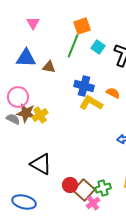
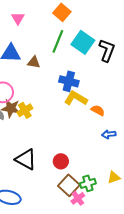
orange square: (82, 26) -> (62, 12), moved, turned -30
cyan square: (98, 47) -> (83, 42), size x1.6
orange semicircle: (113, 93) -> (98, 110), moved
red circle: (70, 185) -> (61, 161), moved

